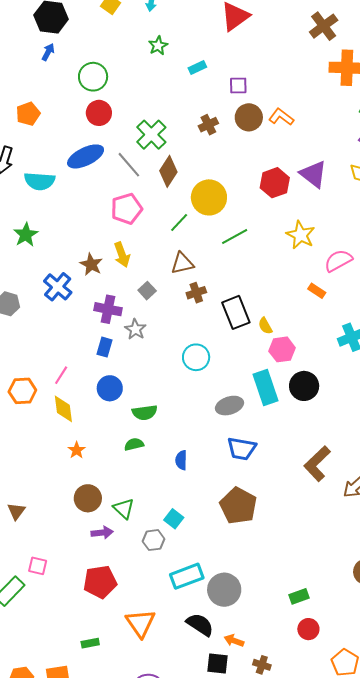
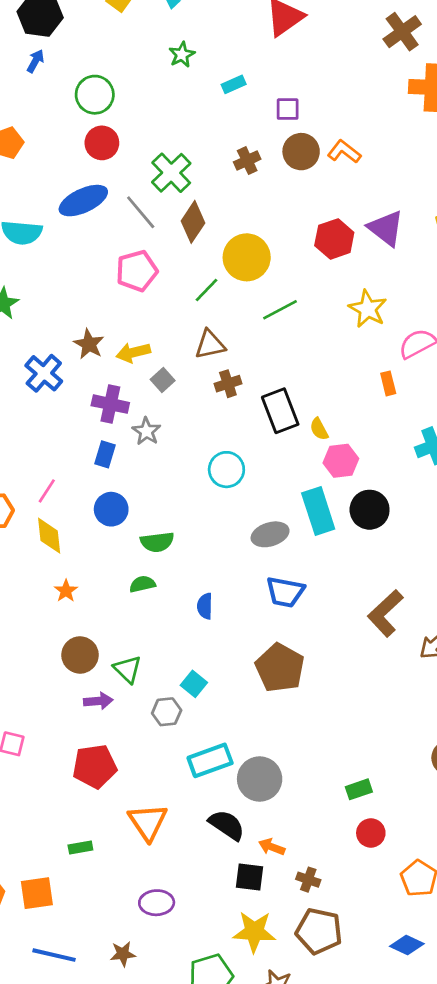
yellow arrow: (122, 255) -> (133, 352), moved, turned 95
orange rectangle: (317, 291) -> (388, 383), turned 42

